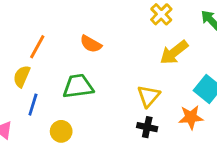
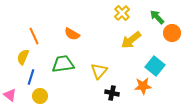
orange line: (37, 47) -> (34, 36), turned -54
yellow triangle: (149, 96) -> (99, 71), moved
yellow circle: (61, 131) -> (40, 96), moved

